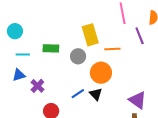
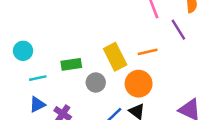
yellow rectangle: (90, 35) -> (115, 57), moved
gray circle: (78, 56) -> (96, 83), moved

